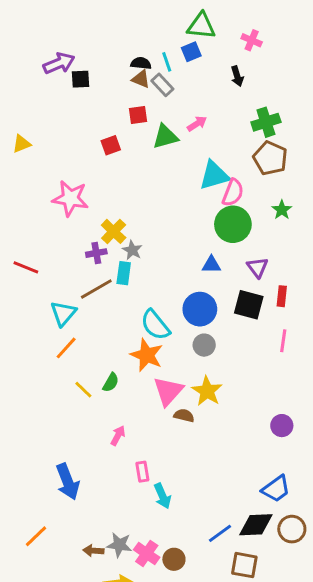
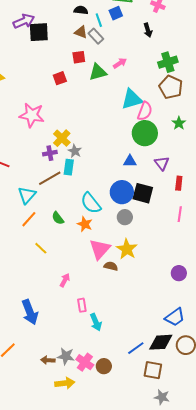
black semicircle: (141, 63) -> (81, 10), moved
black square: (81, 79) -> (39, 32), size x1.5
black square: (249, 305) -> (143, 193), moved
orange star: (147, 355) -> (85, 224), size x0.7
green semicircle: (111, 382) -> (58, 218), moved, turned 112

